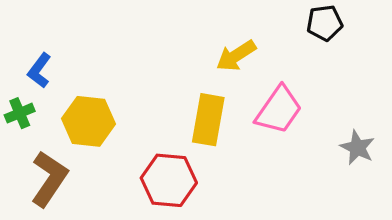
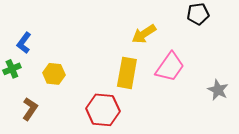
yellow hexagon: (89, 121) -> (54, 74), size x0.7
brown L-shape: (49, 179) -> (30, 109), size x0.7

